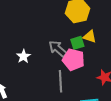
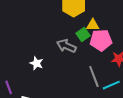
pink pentagon: (73, 60) -> (101, 40), moved
gray line: (61, 81) -> (94, 76), moved

